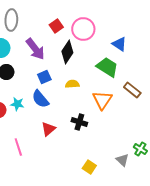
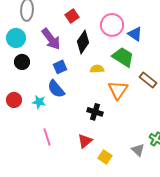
pink circle: (83, 29) -> (112, 25), moved
yellow semicircle: (72, 84) -> (97, 69), moved
cyan star: (17, 104) -> (39, 102), moved
red triangle: (48, 129) -> (85, 141), moved
pink line: (18, 147) -> (47, 137), moved

